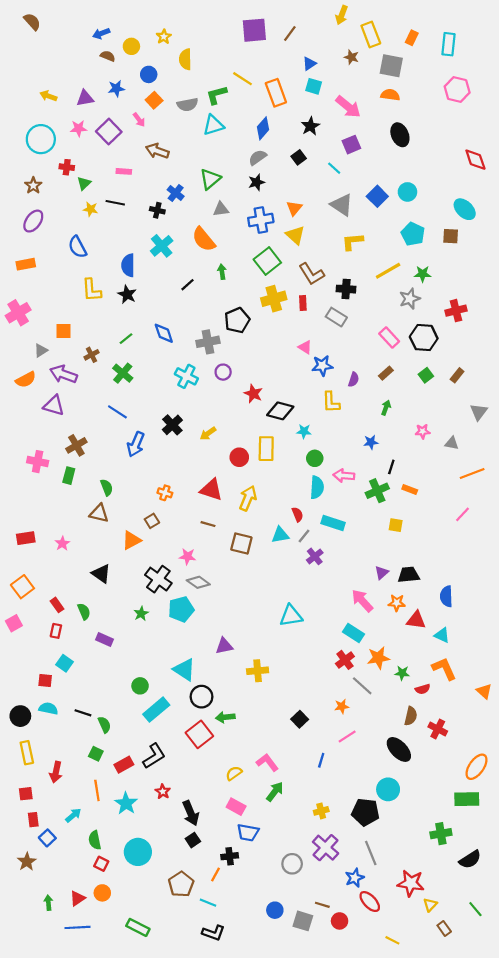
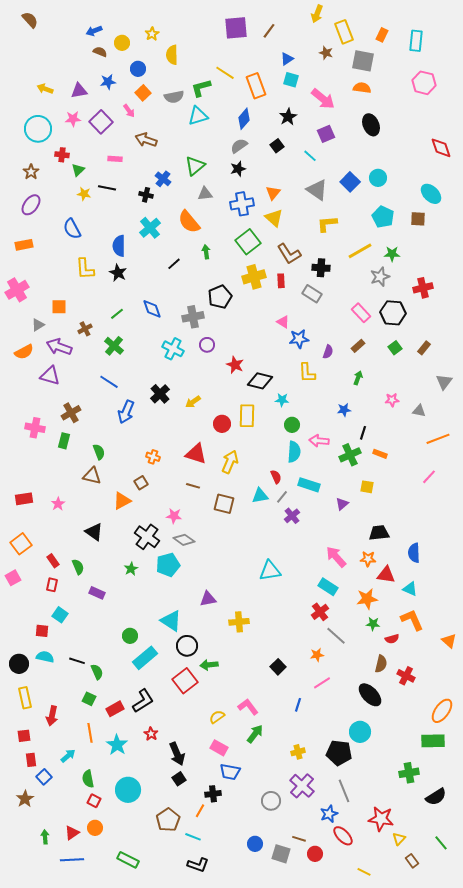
purple triangle: (382, 573) -> (342, 504), moved
orange star: (378, 658) -> (367, 599), moved

